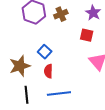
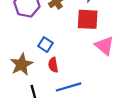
red square: (87, 35) -> (88, 19), size x1.5

